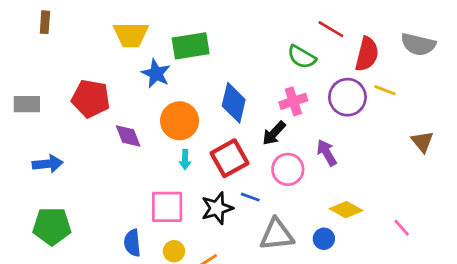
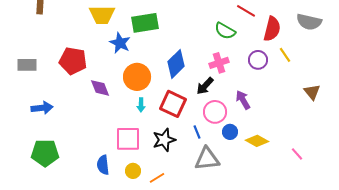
yellow line: (385, 90) -> (285, 55), turned 35
purple circle: (347, 97) -> (258, 60), size x0.7
blue diamond: (234, 103) -> (176, 64), turned 32
red square: (229, 158) -> (173, 104), turned -36
blue line: (250, 197) -> (197, 132), moved, turned 48
blue circle: (324, 239) -> (230, 132), moved

